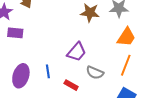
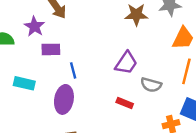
blue line: (48, 71) -> (73, 70), moved

